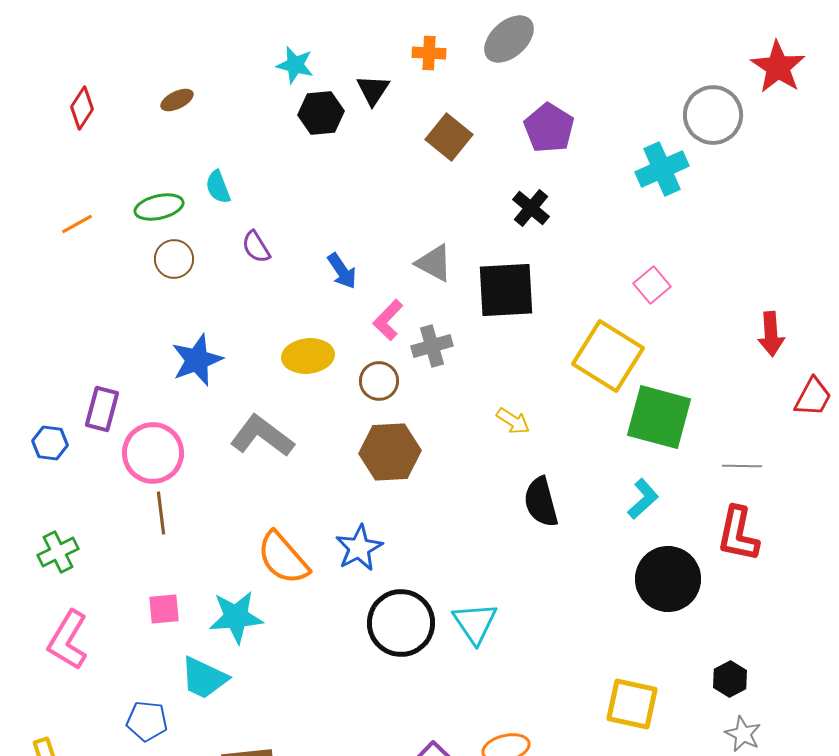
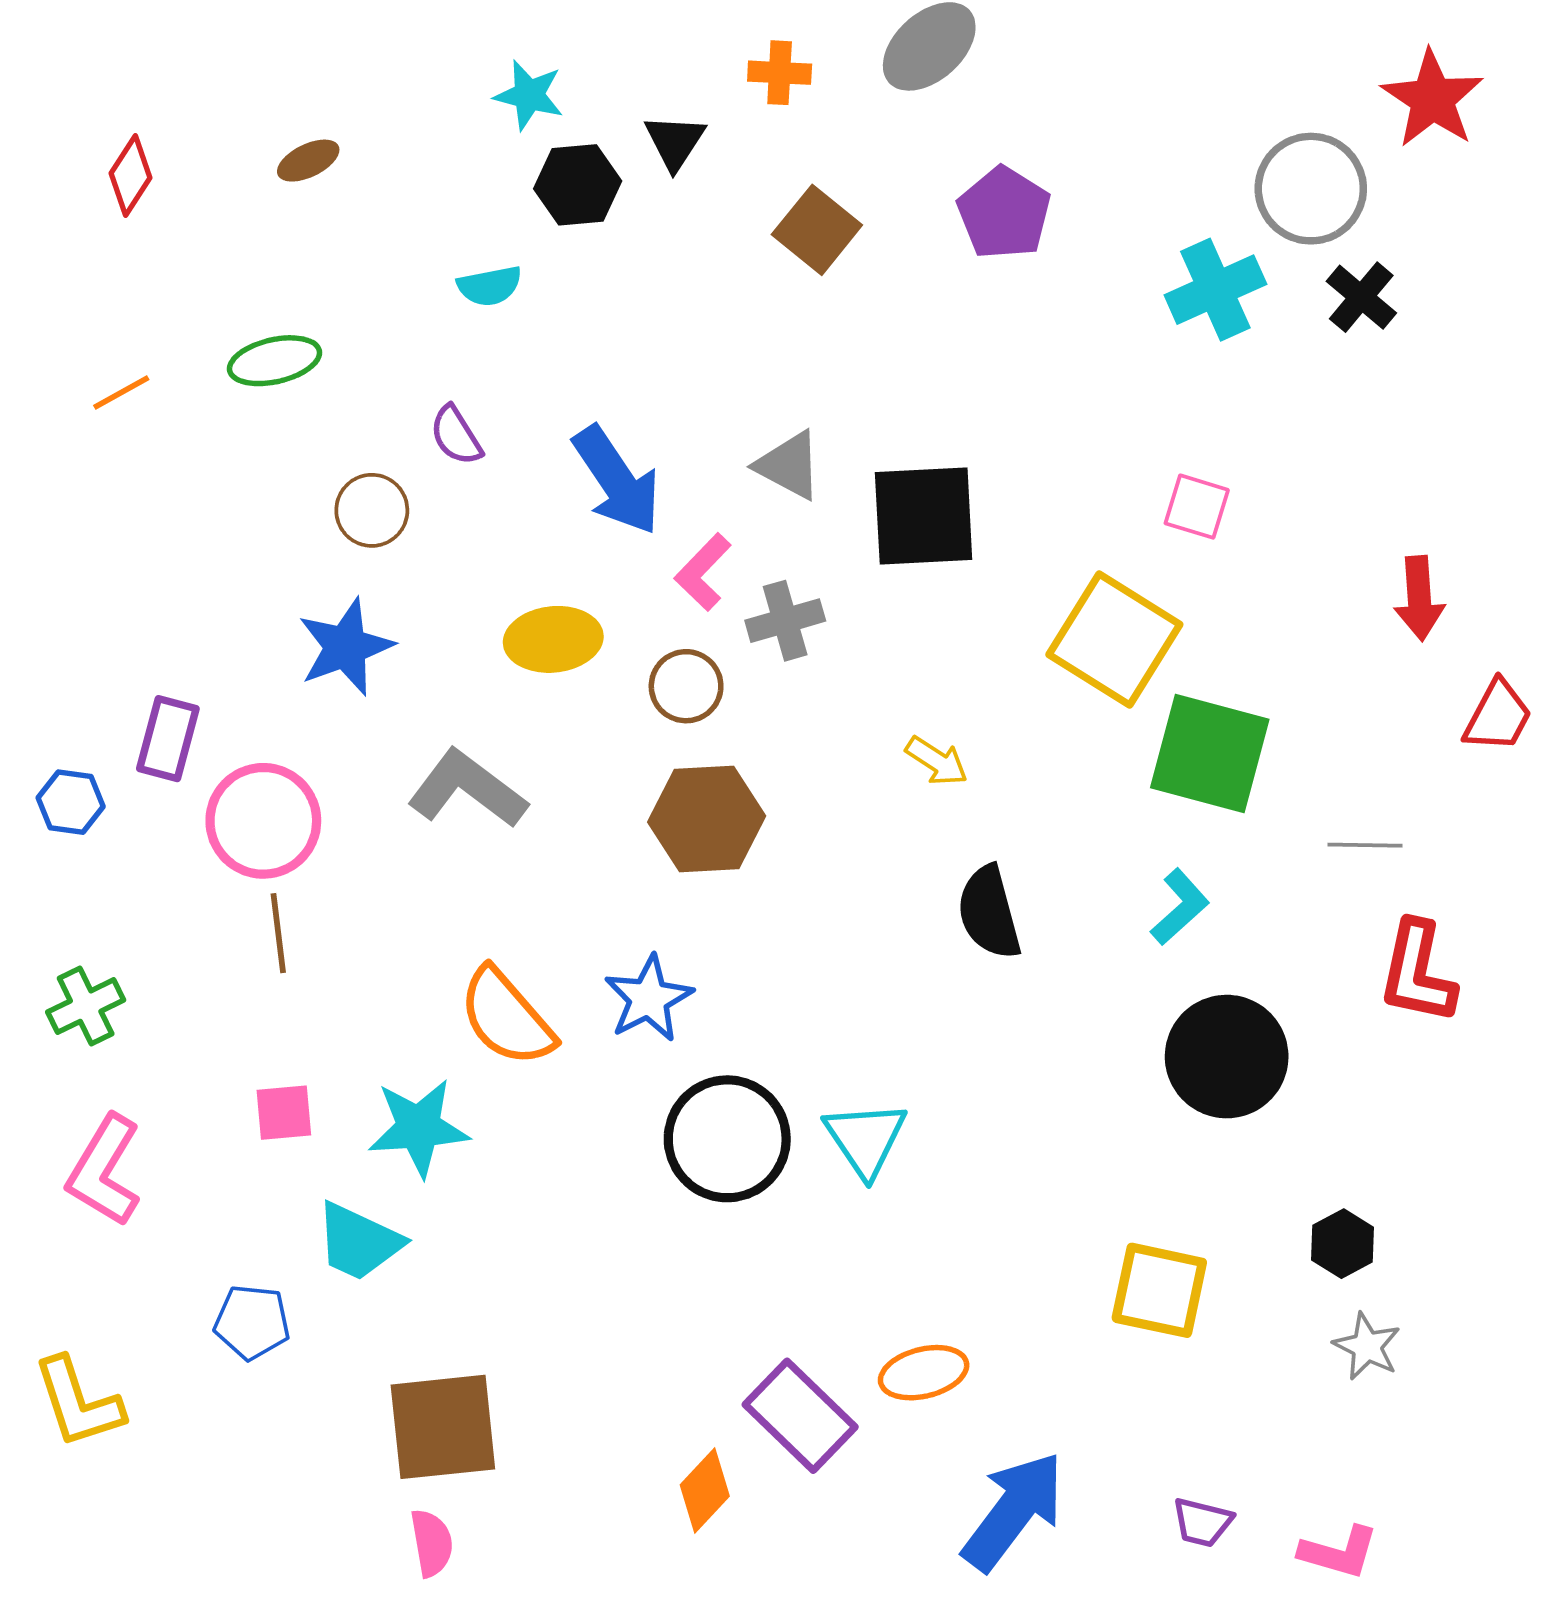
cyan semicircle: (218, 187) -> (490, 286), moved, turned -80
black cross: (531, 208) -> (1361, 297), moved
brown circle: (174, 259) -> (372, 510), moved
blue arrow: (342, 271) -> (617, 480), size x1.6
pink square: (652, 285) -> (1197, 507), turned -33
red L-shape: (738, 534) -> (1417, 972), moved

